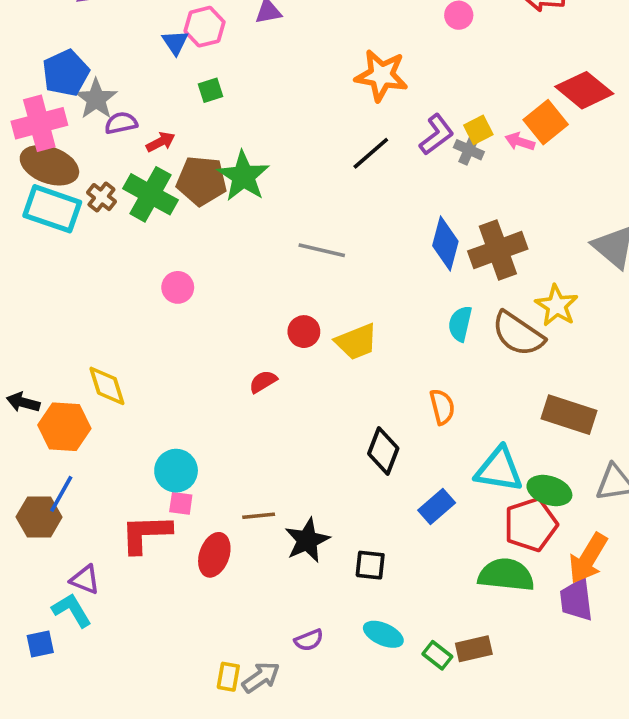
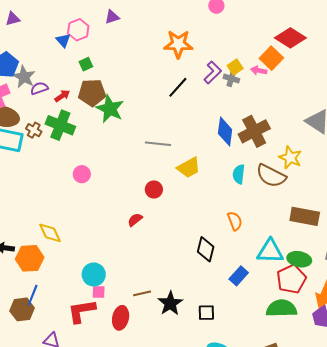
brown pentagon: (202, 181) -> (92, 93), moved
yellow trapezoid: (356, 342) -> (189, 168), moved

